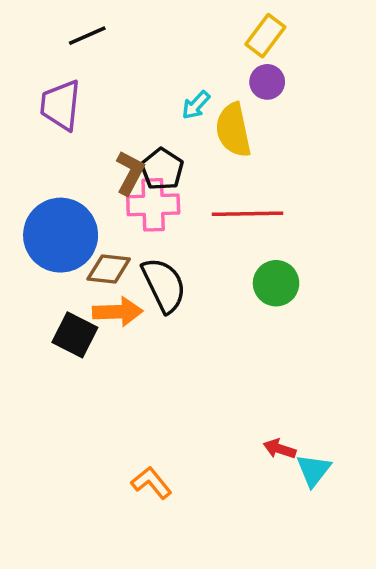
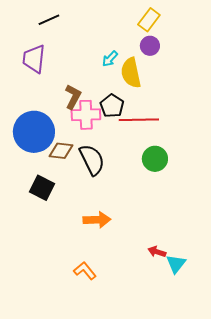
black pentagon: (162, 169) -> (112, 106), moved
orange arrow: (118, 312) -> (97, 220), moved

